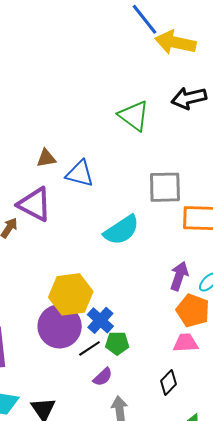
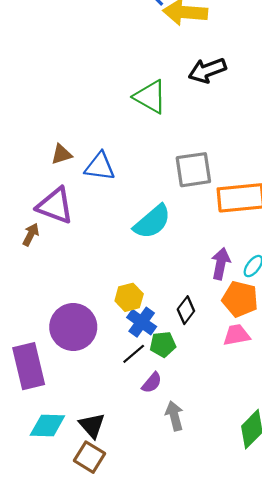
yellow hexagon: (71, 294) -> (129, 297), moved, size x0.6
purple circle: (60, 326) -> (73, 327), moved
black diamond: (169, 382) -> (186, 310), moved

